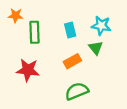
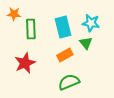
cyan rectangle: (70, 30) -> (63, 27), size x1.5
red star: (28, 70) -> (25, 63), turned -30

